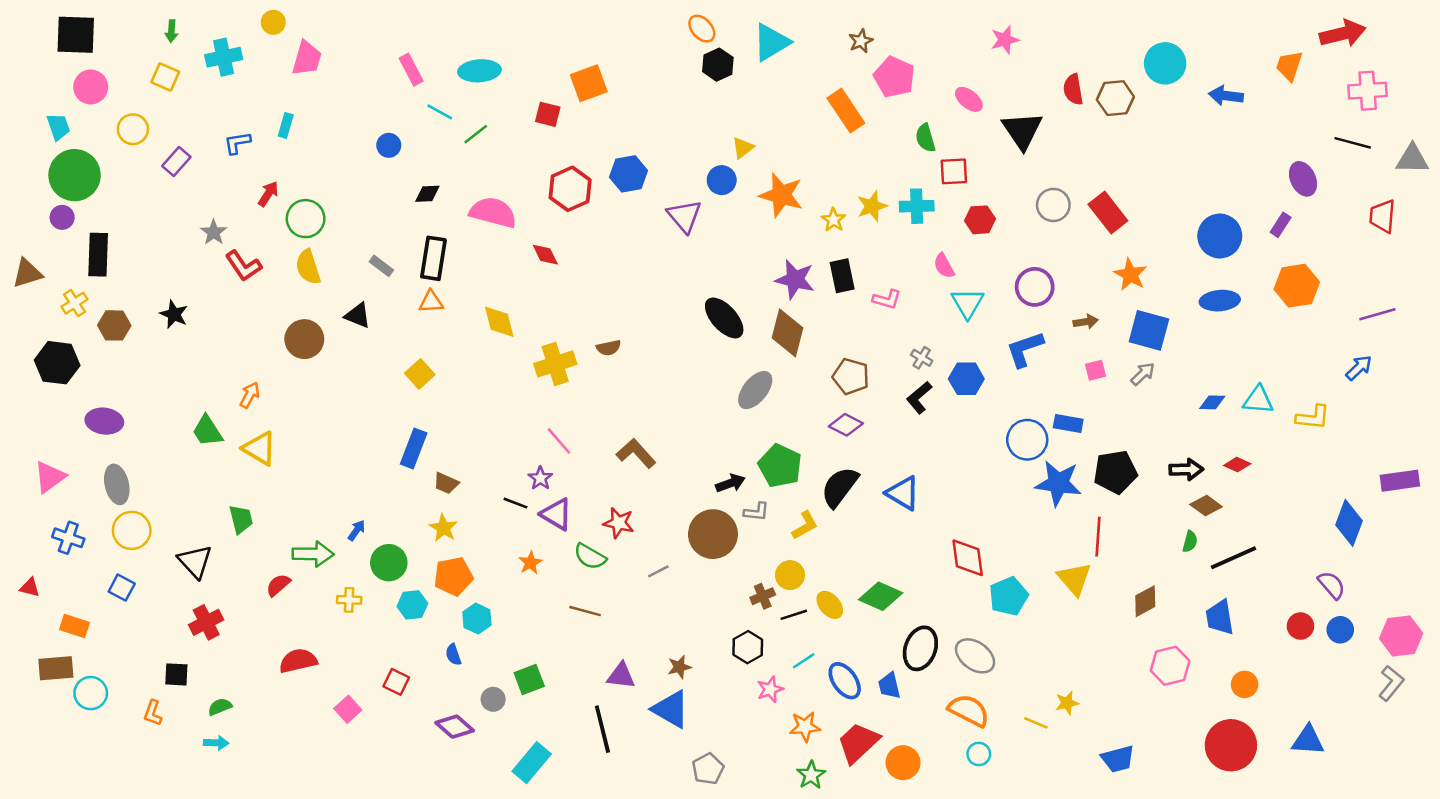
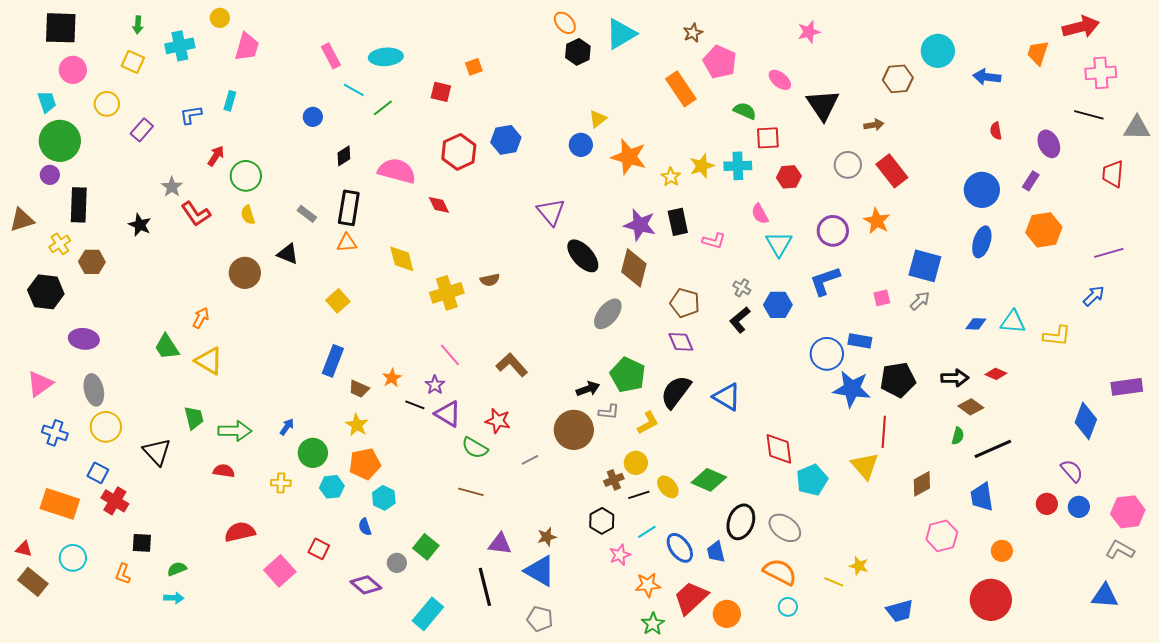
orange square: (589, 83) -> (474, 67), size x0.6
red semicircle: (1073, 89) -> (996, 131), moved, size x0.7
green semicircle: (925, 138) -> (745, 111), turned 130
black diamond: (427, 194) -> (344, 156), turned -30
purple triangle: (684, 216) -> (551, 212), moved
yellow semicircle: (308, 267) -> (248, 215), size x0.7
orange star: (1130, 275) -> (877, 221), moved
blue ellipse: (1220, 301) -> (982, 242), turned -68
black star: (174, 314) -> (140, 225), moved
brown arrow: (1086, 322) -> (874, 125), moved
purple diamond: (846, 425) -> (681, 342), turned 40
green arrow: (313, 554) -> (235, 431), moved
orange star: (530, 563) -> (392, 378), moved
red semicircle: (278, 585) -> (224, 471), turned 50
red triangle: (30, 588) -> (24, 549), moved
red cross: (206, 622) -> (115, 501), moved, turned -32
orange rectangle: (75, 626) -> (60, 504), size x1.6
brown rectangle: (56, 668) -> (33, 582), moved, turned 44
green square: (529, 679) -> (426, 547), turned -30
gray L-shape: (1391, 683) -> (1120, 550), turned -100
yellow star: (1067, 703) -> (859, 566), turned 30
pink square: (348, 709) -> (280, 571), size x1.4
blue triangle: (1308, 740) -> (1105, 596), moved
gray pentagon: (708, 769) -> (540, 619), moved, turned -30

